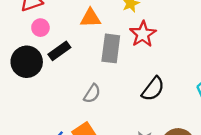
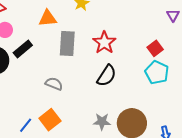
red star: (143, 34) -> (104, 43), moved
gray semicircle: (92, 94) -> (54, 84), turned -96

